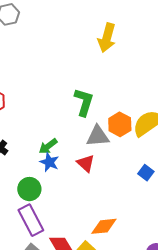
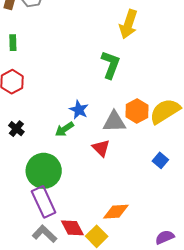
green L-shape: (84, 102) -> (111, 65), moved
blue star: (49, 162) -> (79, 110), moved
green circle: (29, 189) -> (44, 171), size x1.5

